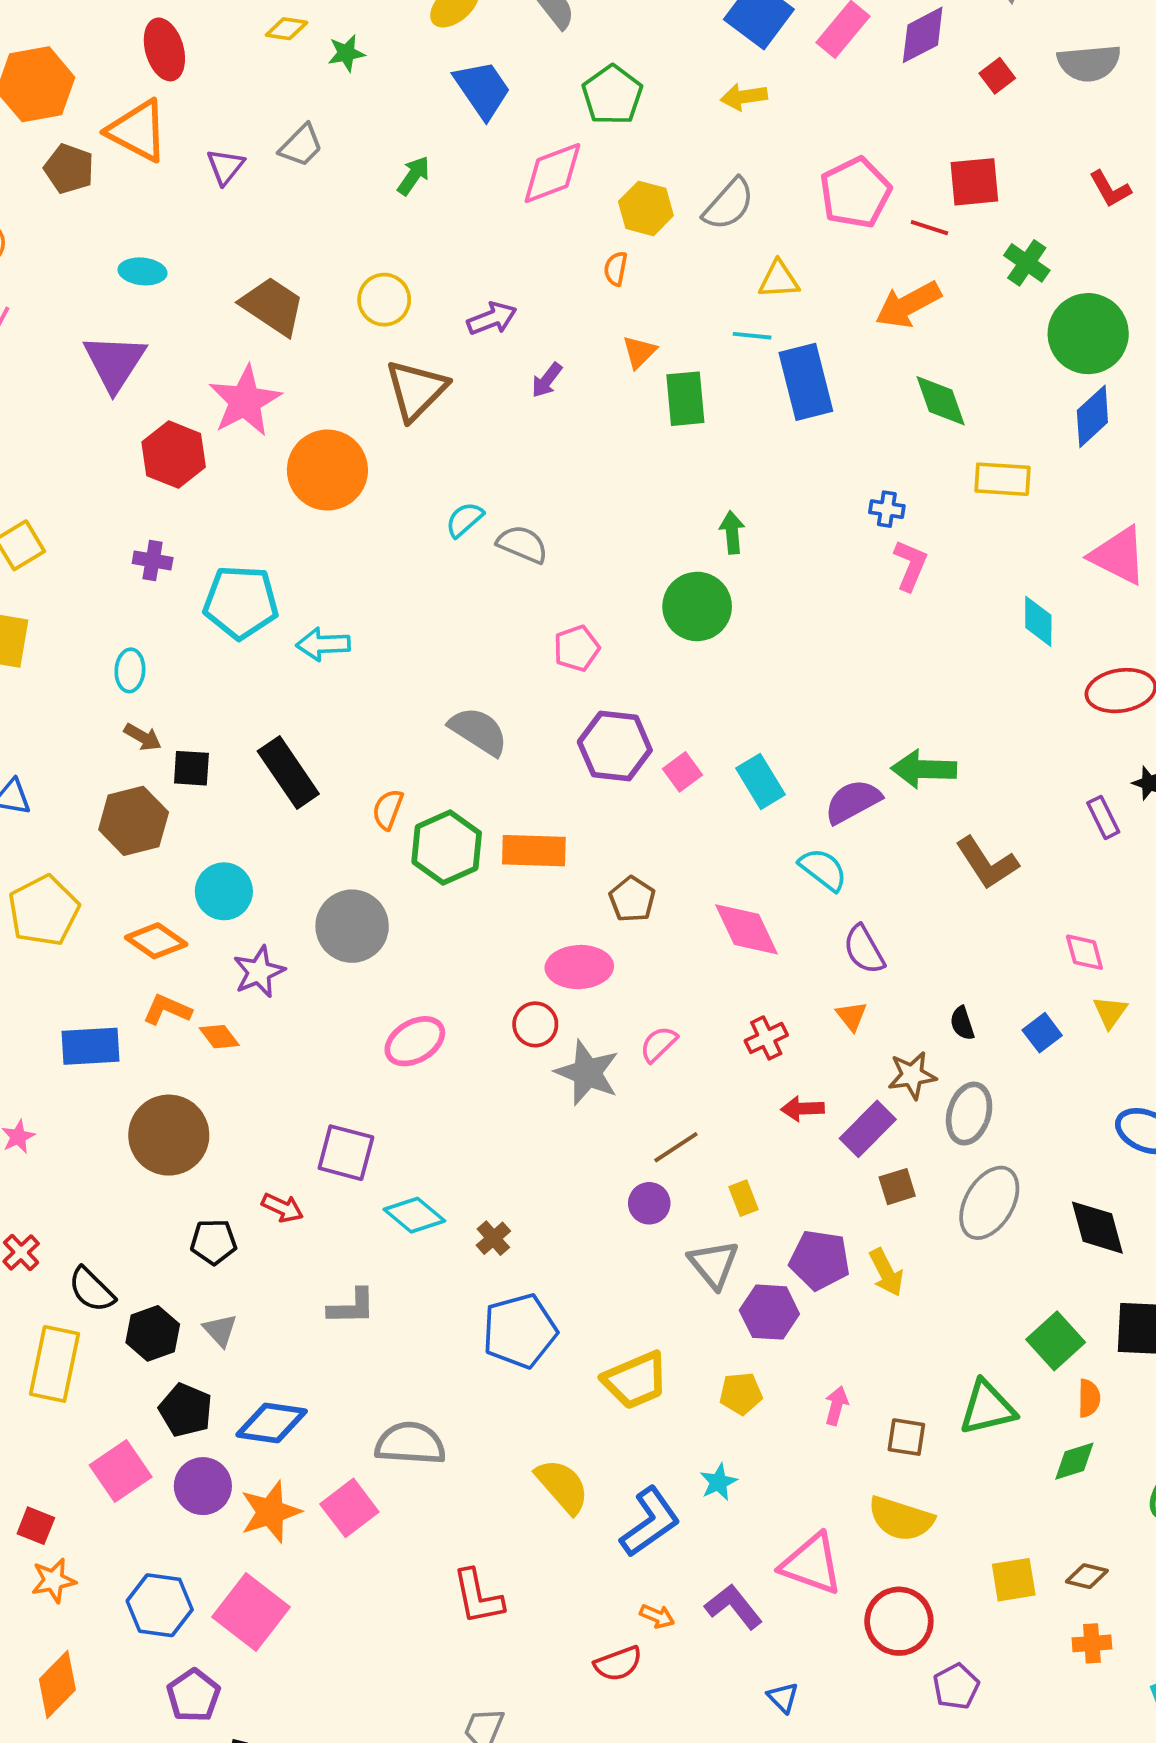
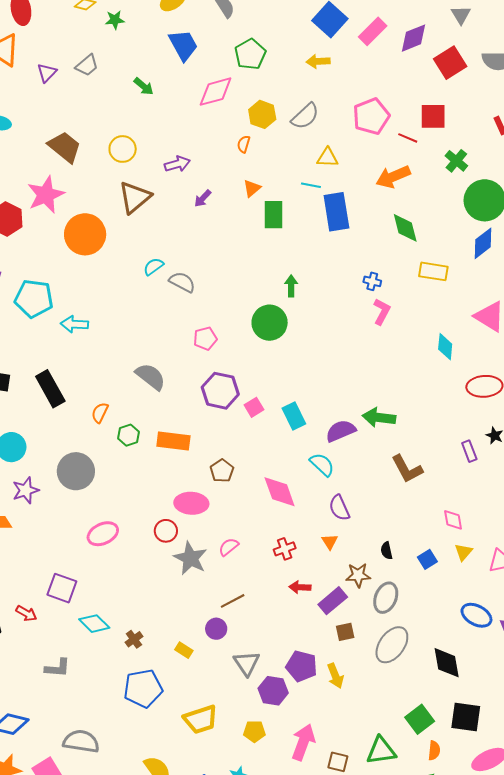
red square: (997, 76) -> (450, 63), size x1.8
green arrow: (414, 176) -> (144, 86), turned 90
green hexagon: (447, 848) -> (129, 435), size x0.6
yellow rectangle: (744, 1198) -> (184, 650), moved, turned -42
pink arrow: (836, 1406) -> (303, 742), size x1.8

